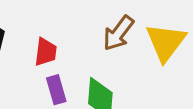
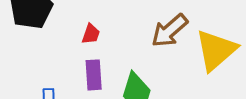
red trapezoid: (46, 52) -> (91, 34), size x0.7

